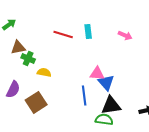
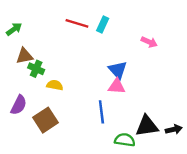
cyan rectangle: (88, 31) -> (103, 24), moved, turned 32
red line: (63, 34) -> (77, 23), moved
blue triangle: (106, 82) -> (118, 70), moved
black triangle: (111, 105) -> (147, 126), moved

